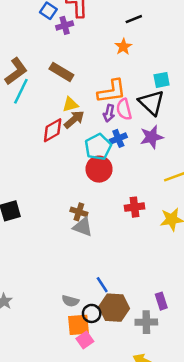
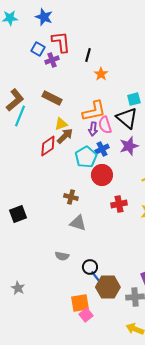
black line: (134, 19) -> (88, 55), moved, turned -48
red circle: (99, 169) -> (102, 175), moved
brown cross: (79, 212) -> (71, 197), moved
blue line: (102, 285) -> (96, 277), moved
gray semicircle: (70, 301) -> (62, 256), moved
black circle: (92, 313) -> (90, 267), moved

